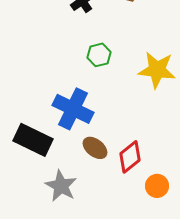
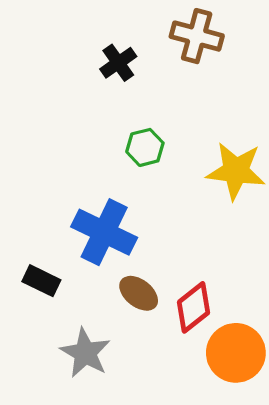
black rectangle: (33, 140) -> (41, 281), size x0.6
orange circle: (157, 186) -> (236, 353), size x1.6

